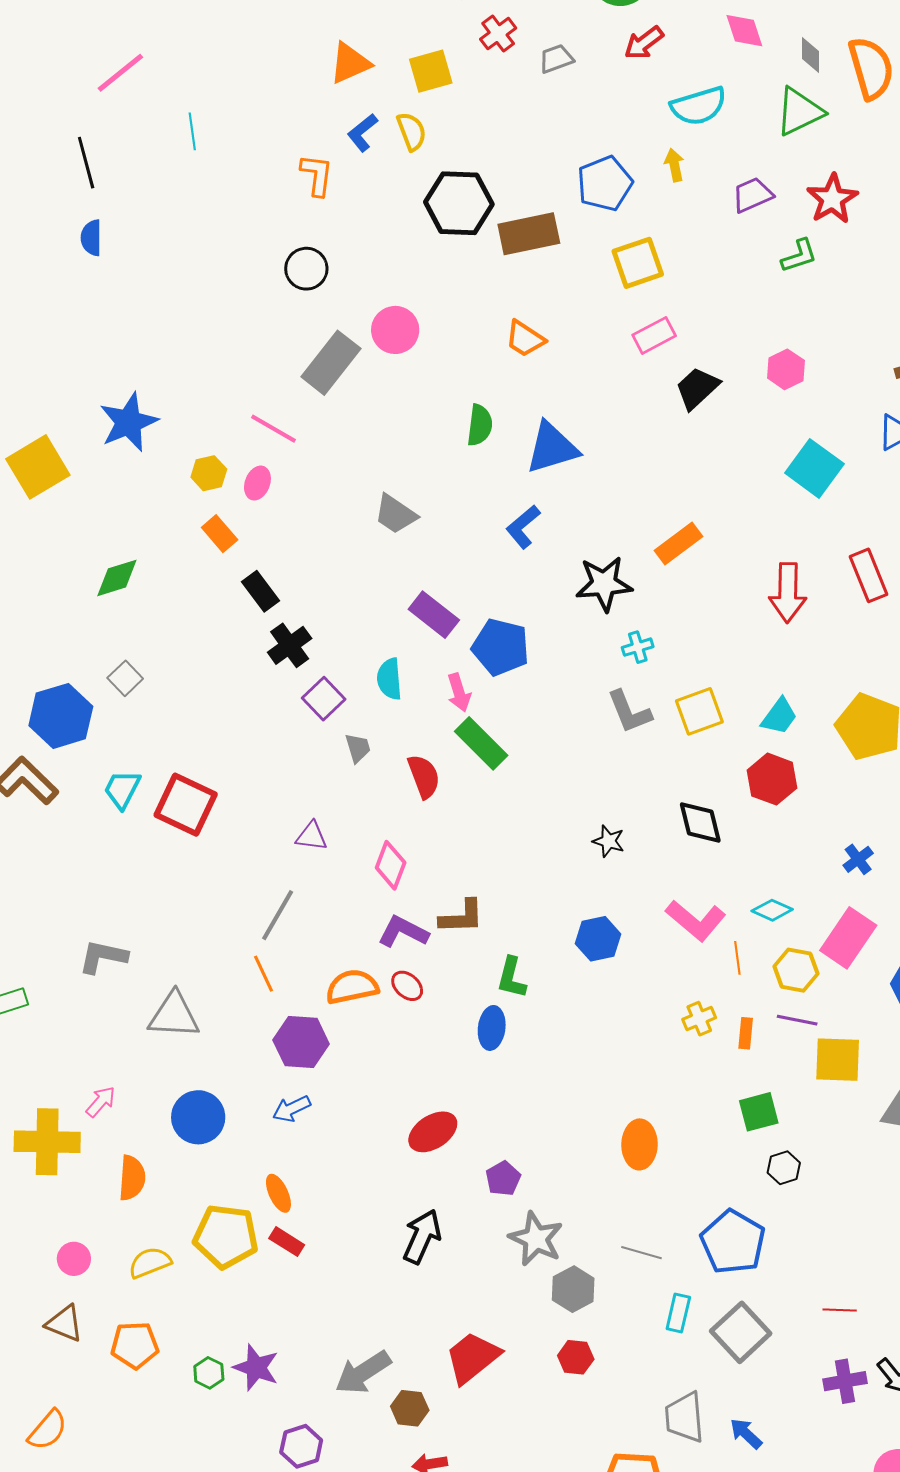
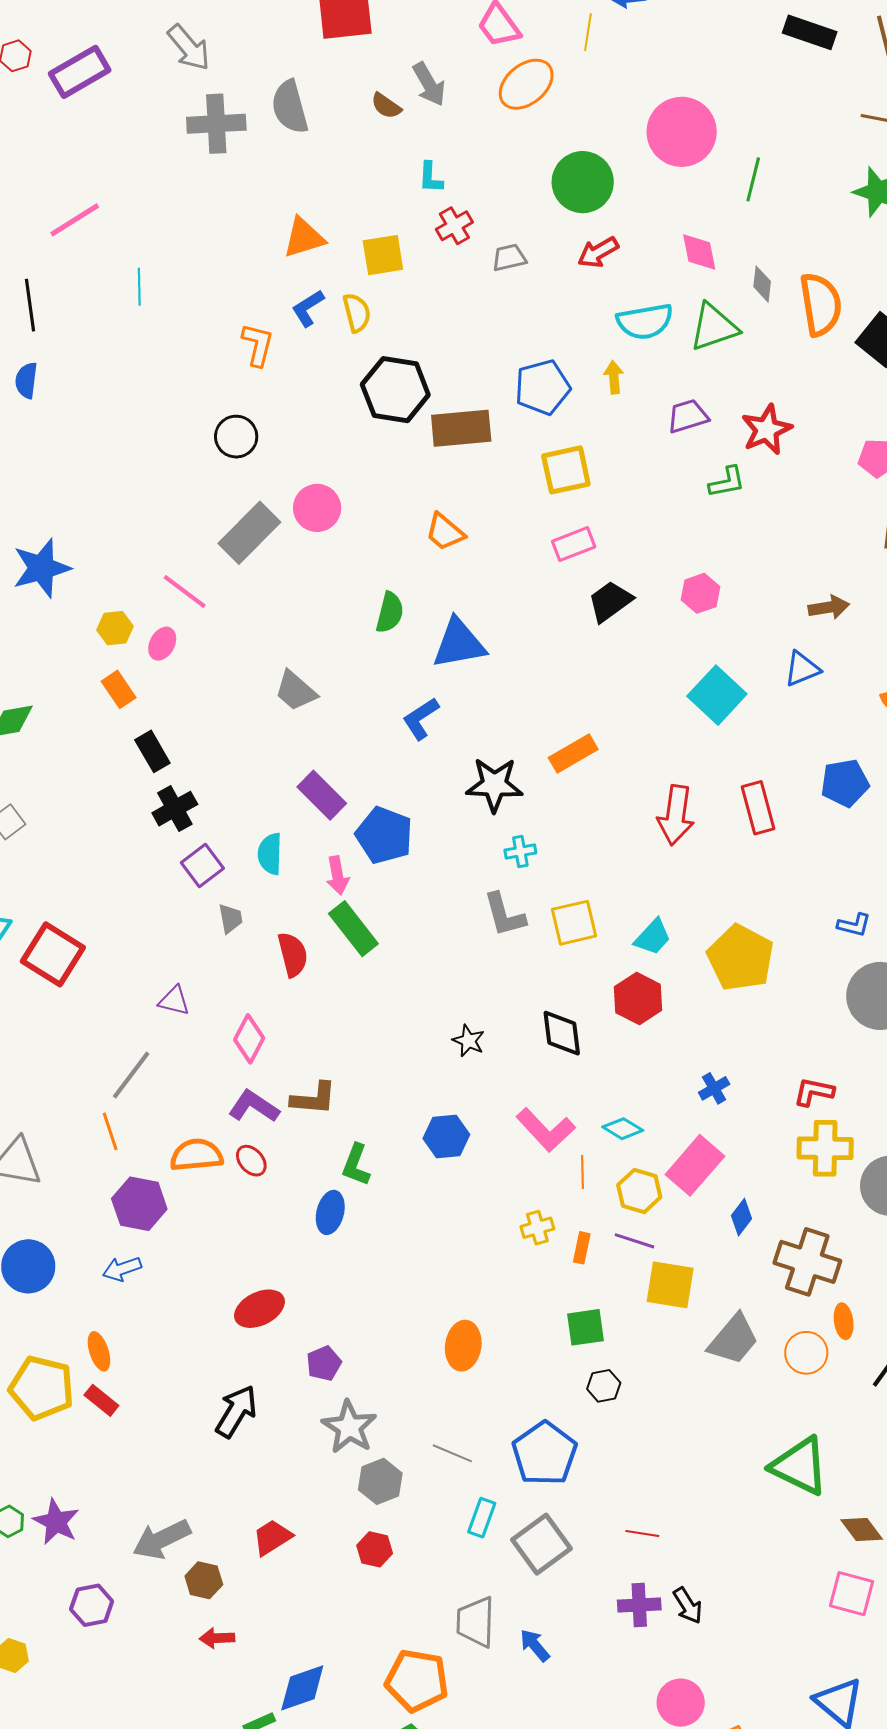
green triangle: (799, 112) -> (714, 327), moved
red trapezoid: (473, 1357) -> (272, 1537), size x0.7

